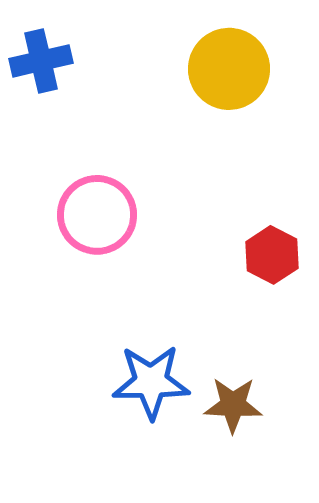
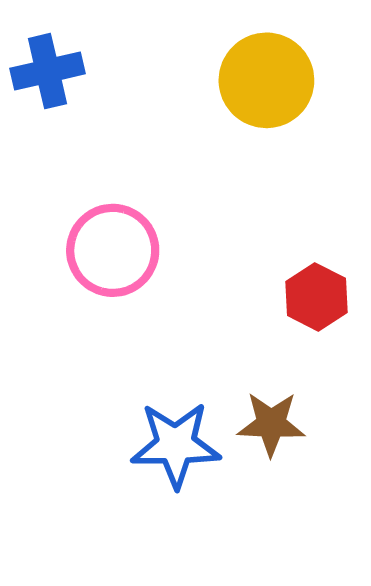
brown star: (233, 405) -> (271, 424), moved

